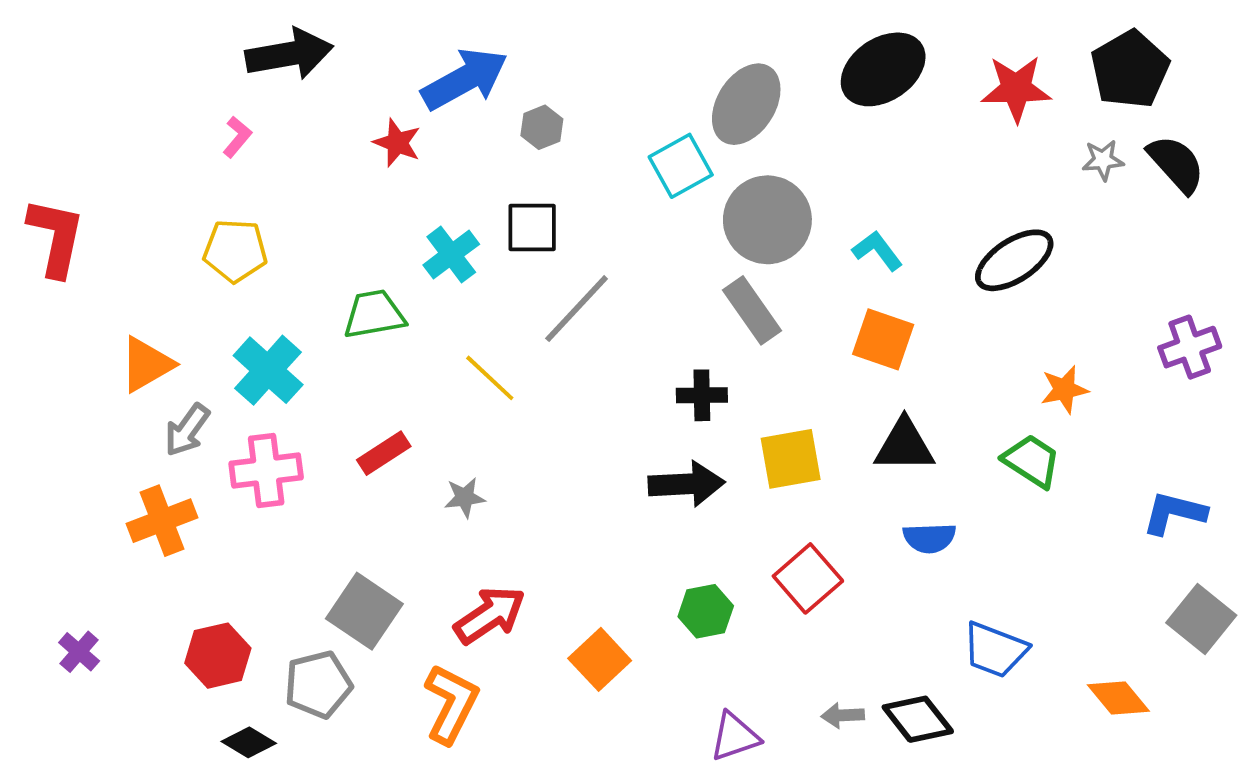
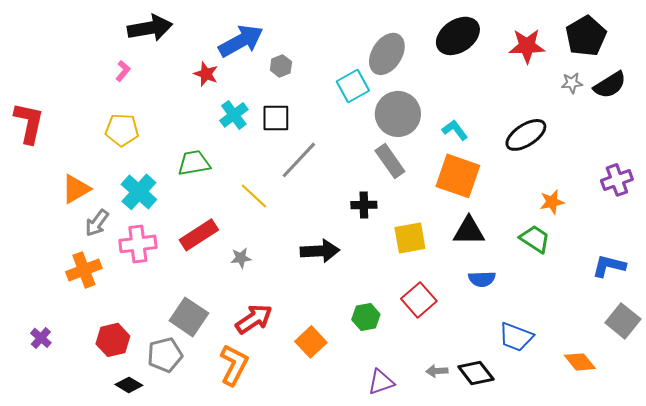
black semicircle: (1176, 164) -> (610, 85), turned 100
cyan cross: (451, 255) -> (234, 115), moved
orange square: (883, 339) -> (458, 176), size x1.4
red rectangle: (384, 453) -> (199, 235), size x1.4
black arrow: (686, 484) -> (320, 251), moved

